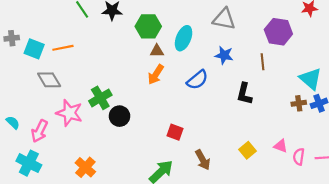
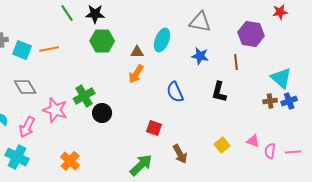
green hexagon: (148, 26) -> (102, 41), moved
gray diamond: (49, 80) -> (25, 87), moved
blue semicircle: (197, 80) -> (175, 92), moved, turned 105

